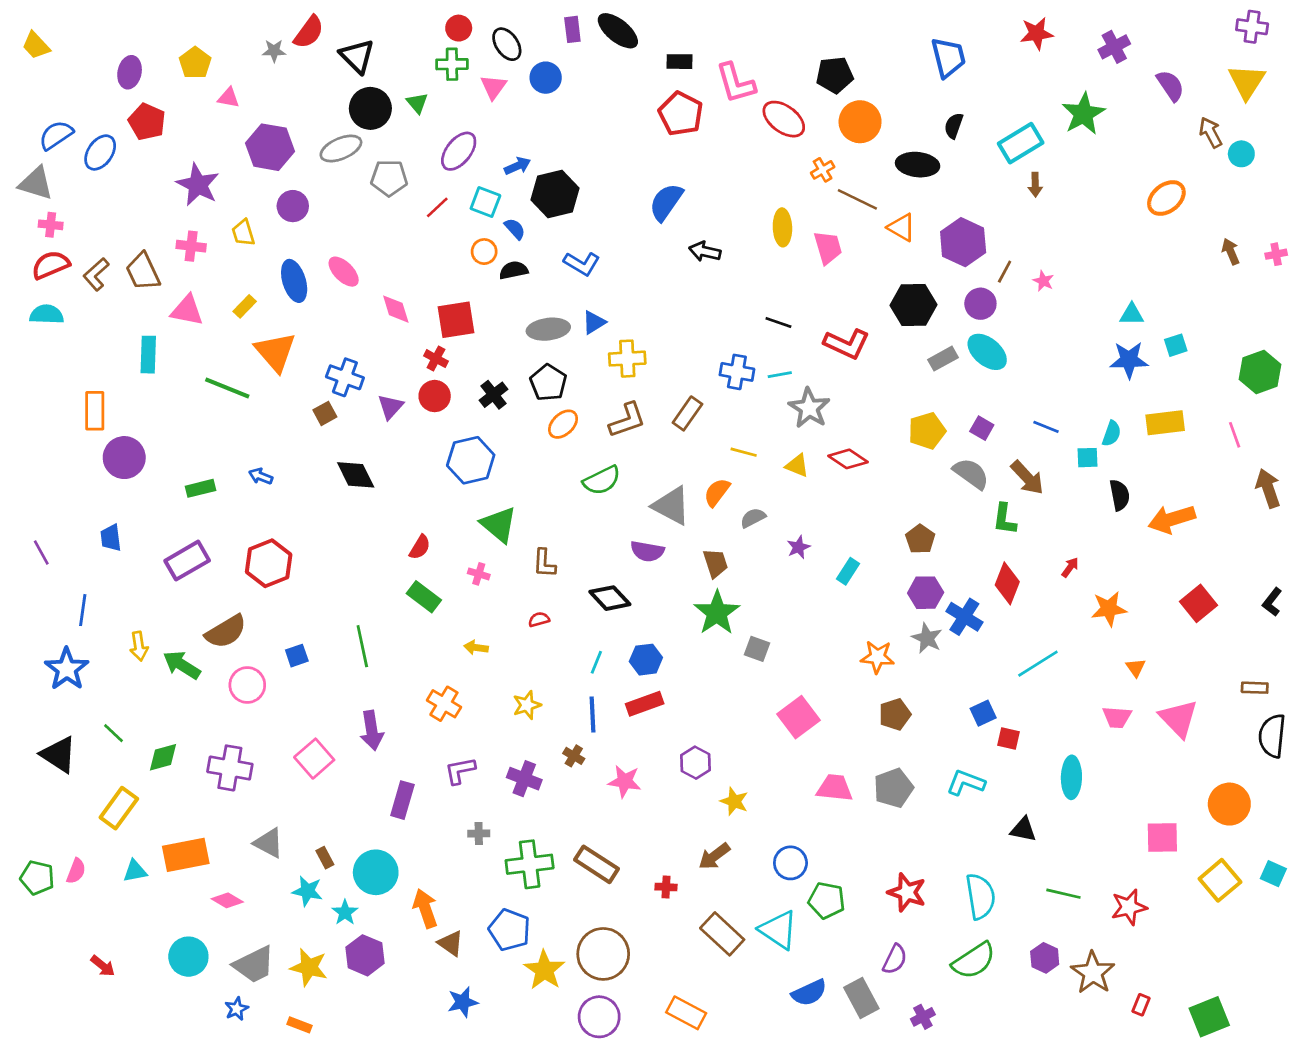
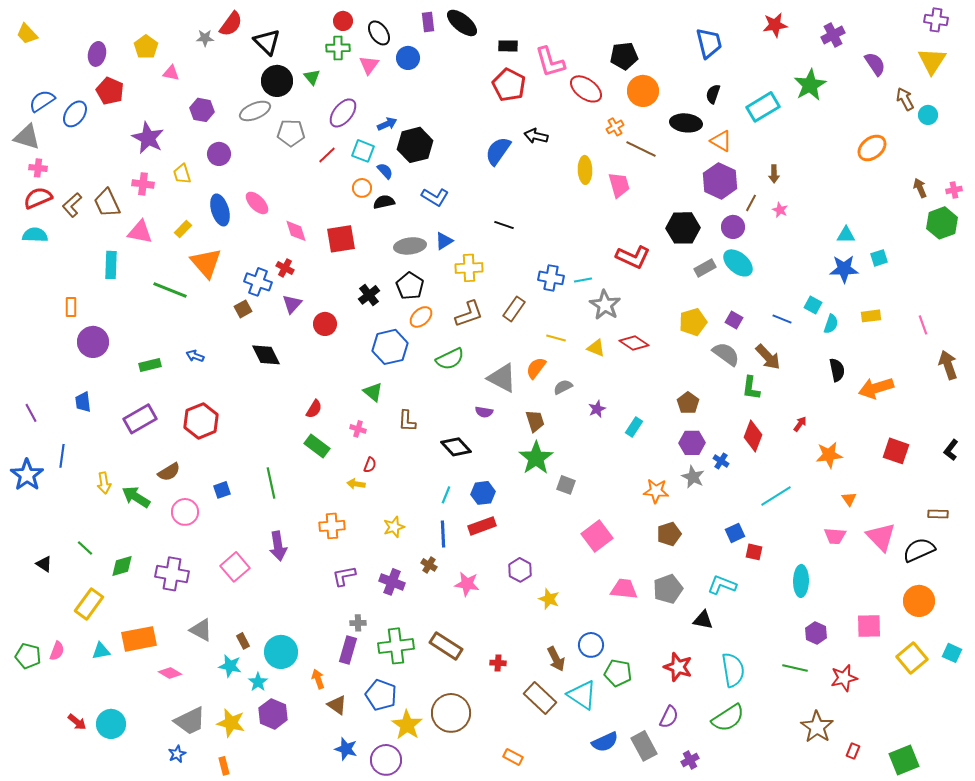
purple hexagon: (270, 147) -> (202, 110), size x0.7
brown arrow: (1035, 185) -> (774, 174), moved
orange triangle: (902, 227) -> (721, 141), moved
black arrow: (705, 252) -> (536, 136), moved
black line: (778, 322) -> (504, 225), moved
red cross: (436, 359) -> (285, 268), moved
green hexagon: (1260, 372) -> (942, 223), moved
red circle: (435, 396) -> (325, 324), moved
orange rectangle: (95, 411) -> (71, 307), size x0.7
yellow rectangle: (1165, 423) -> (871, 316), size x0.7
cyan square: (1087, 458) -> (813, 305), moved, turned 30
blue hexagon: (471, 460) -> (390, 347), moved
green triangle: (499, 524) -> (373, 392), size x0.7
purple semicircle: (647, 551) -> (484, 412), size x0.7
red square: (1199, 603) -> (896, 451), turned -32
blue cross: (964, 617) -> (721, 461), size x0.6
red semicircle: (539, 619) -> (370, 465), moved, turned 126
brown semicircle: (226, 631) -> (169, 472), size x0.7
blue star: (67, 669) -> (27, 475), moved
orange cross: (444, 704) -> (332, 526), turned -35
black semicircle: (1272, 736) -> (919, 550), moved, turned 60
black triangle: (59, 755) -> (44, 564), size x0.6
purple rectangle: (402, 800) -> (348, 650), moved
black triangle: (1023, 829) -> (703, 620), moved
brown arrow: (714, 856) -> (556, 659), moved, turned -80
orange arrow: (425, 908) -> (318, 679), size x0.7
cyan circle: (188, 957) -> (111, 724), moved
purple hexagon: (1045, 958) -> (816, 633), moved
blue star: (463, 1002) -> (346, 749), turned 30
orange rectangle: (686, 1013) -> (513, 757), size x0.7
purple circle: (599, 1017) -> (386, 760), moved
orange rectangle: (299, 1025) -> (224, 766), turned 54

